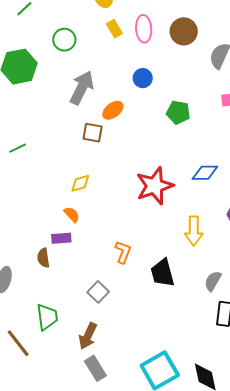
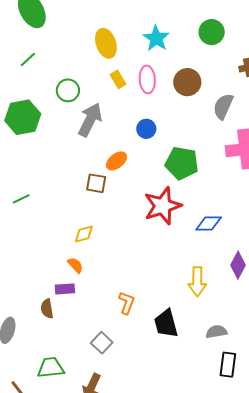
gray arrow: (82, 88) -> (90, 120), moved
green pentagon: (178, 112) -> (182, 163), size x1.4
red star: (155, 186) -> (163, 206), moved
gray semicircle: (213, 281) -> (216, 332), turned 50
green trapezoid: (47, 317) -> (51, 368), turned -88

